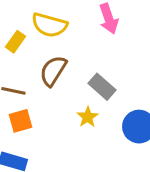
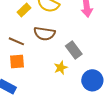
brown semicircle: (53, 71) -> (44, 34), turned -125

